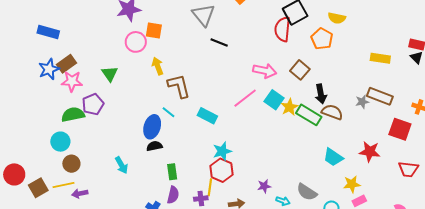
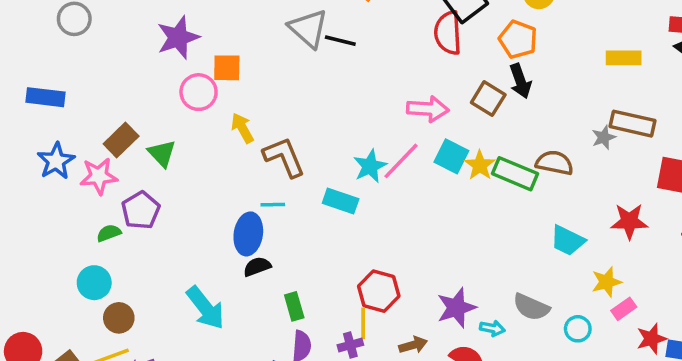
black line: (219, 43) -> (340, 41), moved
brown rectangle: (66, 64) -> (121, 140), moved
black arrow: (321, 94) -> (520, 81), moved
cyan line: (169, 112) -> (273, 205), turned -32
green semicircle: (73, 115) -> (109, 233), size x0.6
cyan star: (222, 151) -> (370, 166), moved
cyan arrow: (122, 165) -> (205, 308), size x1.5
purple star: (264, 186) -> (456, 308), size x1.6

